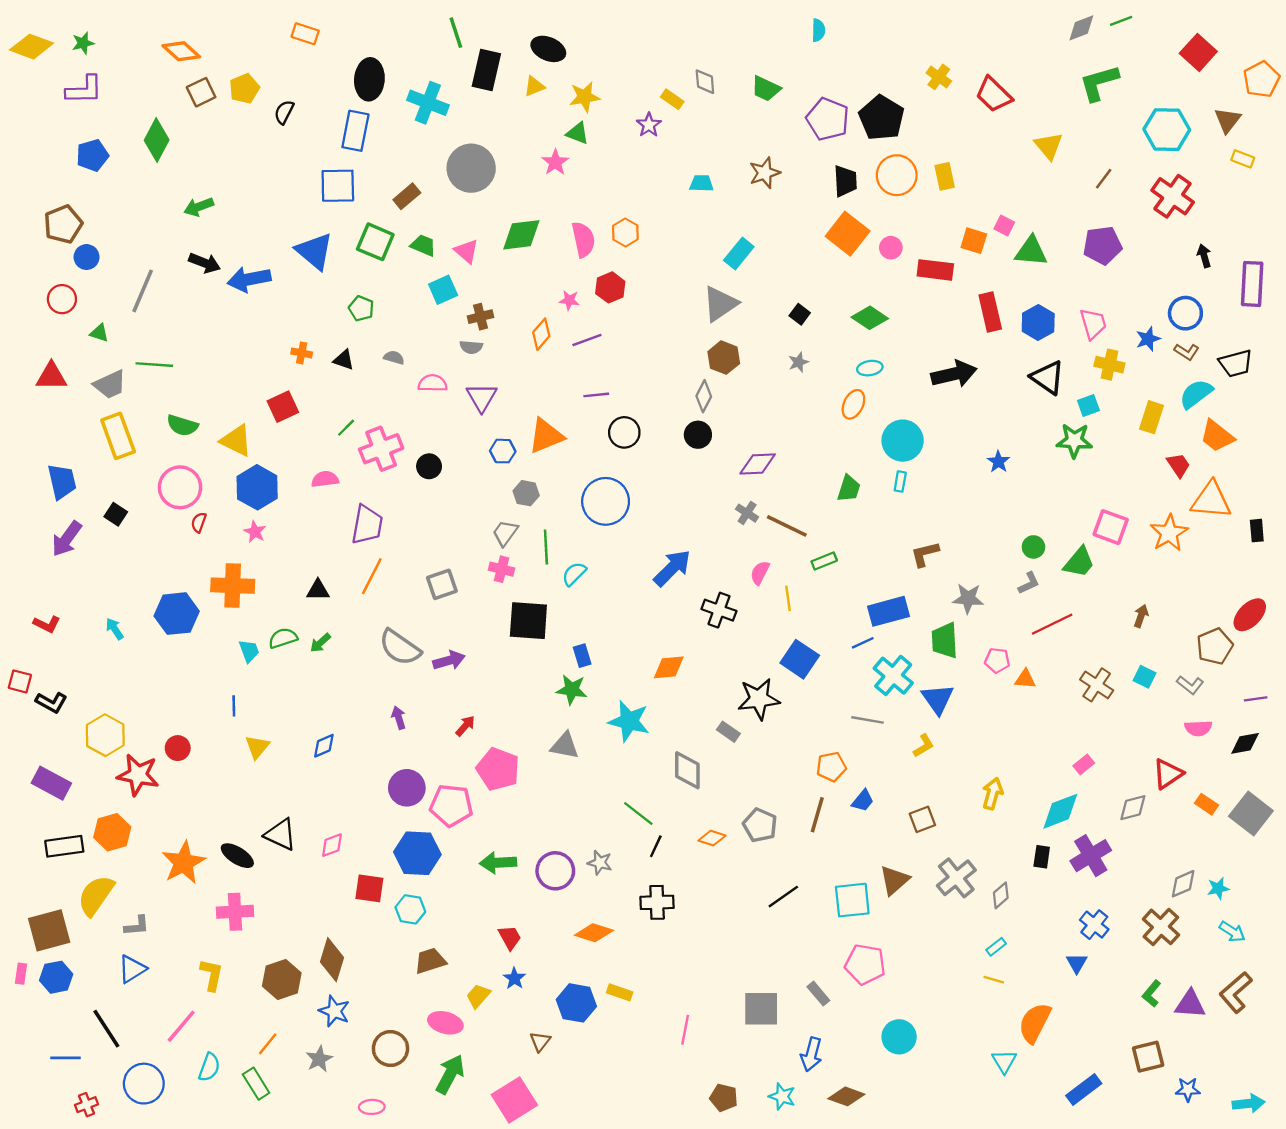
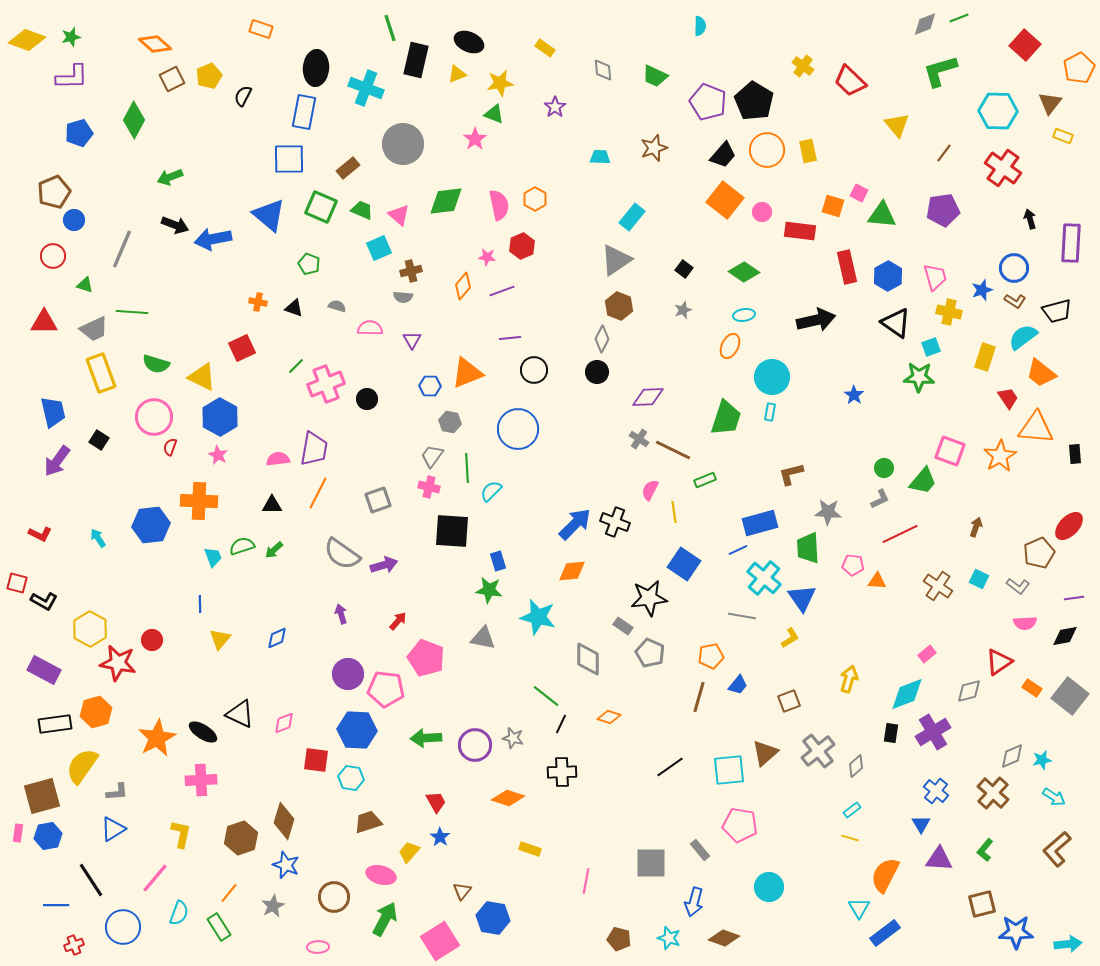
yellow rectangle: (672, 99) -> (545, 48), moved
black trapezoid: (845, 181) -> (723, 155), turned 44
purple triangle: (482, 397) -> (412, 340), size x0.7
pink semicircle: (325, 479) -> (278, 459), moved
green trapezoid: (849, 489) -> (726, 418), size x1.5
blue arrow: (672, 568) -> (575, 524), moved
gray pentagon: (760, 825) -> (650, 653), moved
blue hexagon: (576, 1003) -> (493, 918), moved
purple triangle: (1190, 1004) -> (939, 859), moved
blue rectangle: (1084, 1089) -> (885, 933), moved
blue star: (1188, 1089) -> (1016, 932), size x1.6

